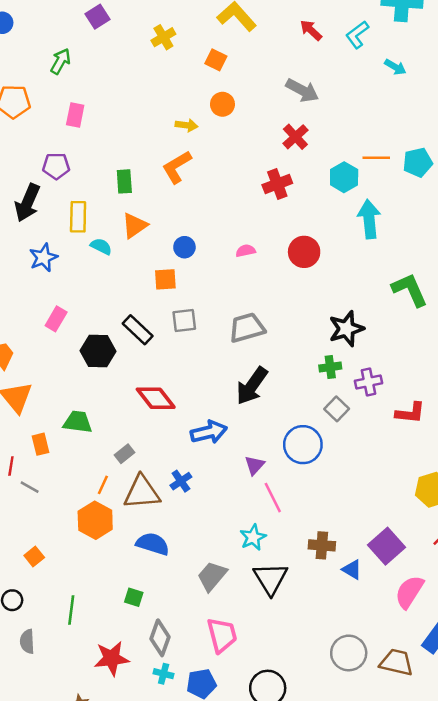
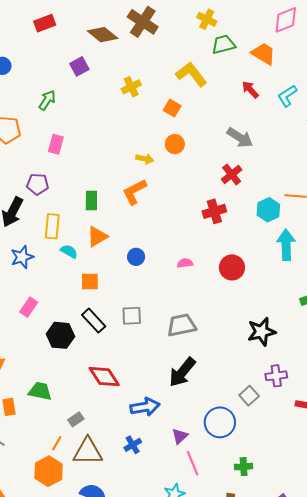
orange square: (165, 279) -> (90, 281), moved
green cross: (330, 367) -> (244, 467), moved
blue cross: (181, 481) -> (133, 445), moved

